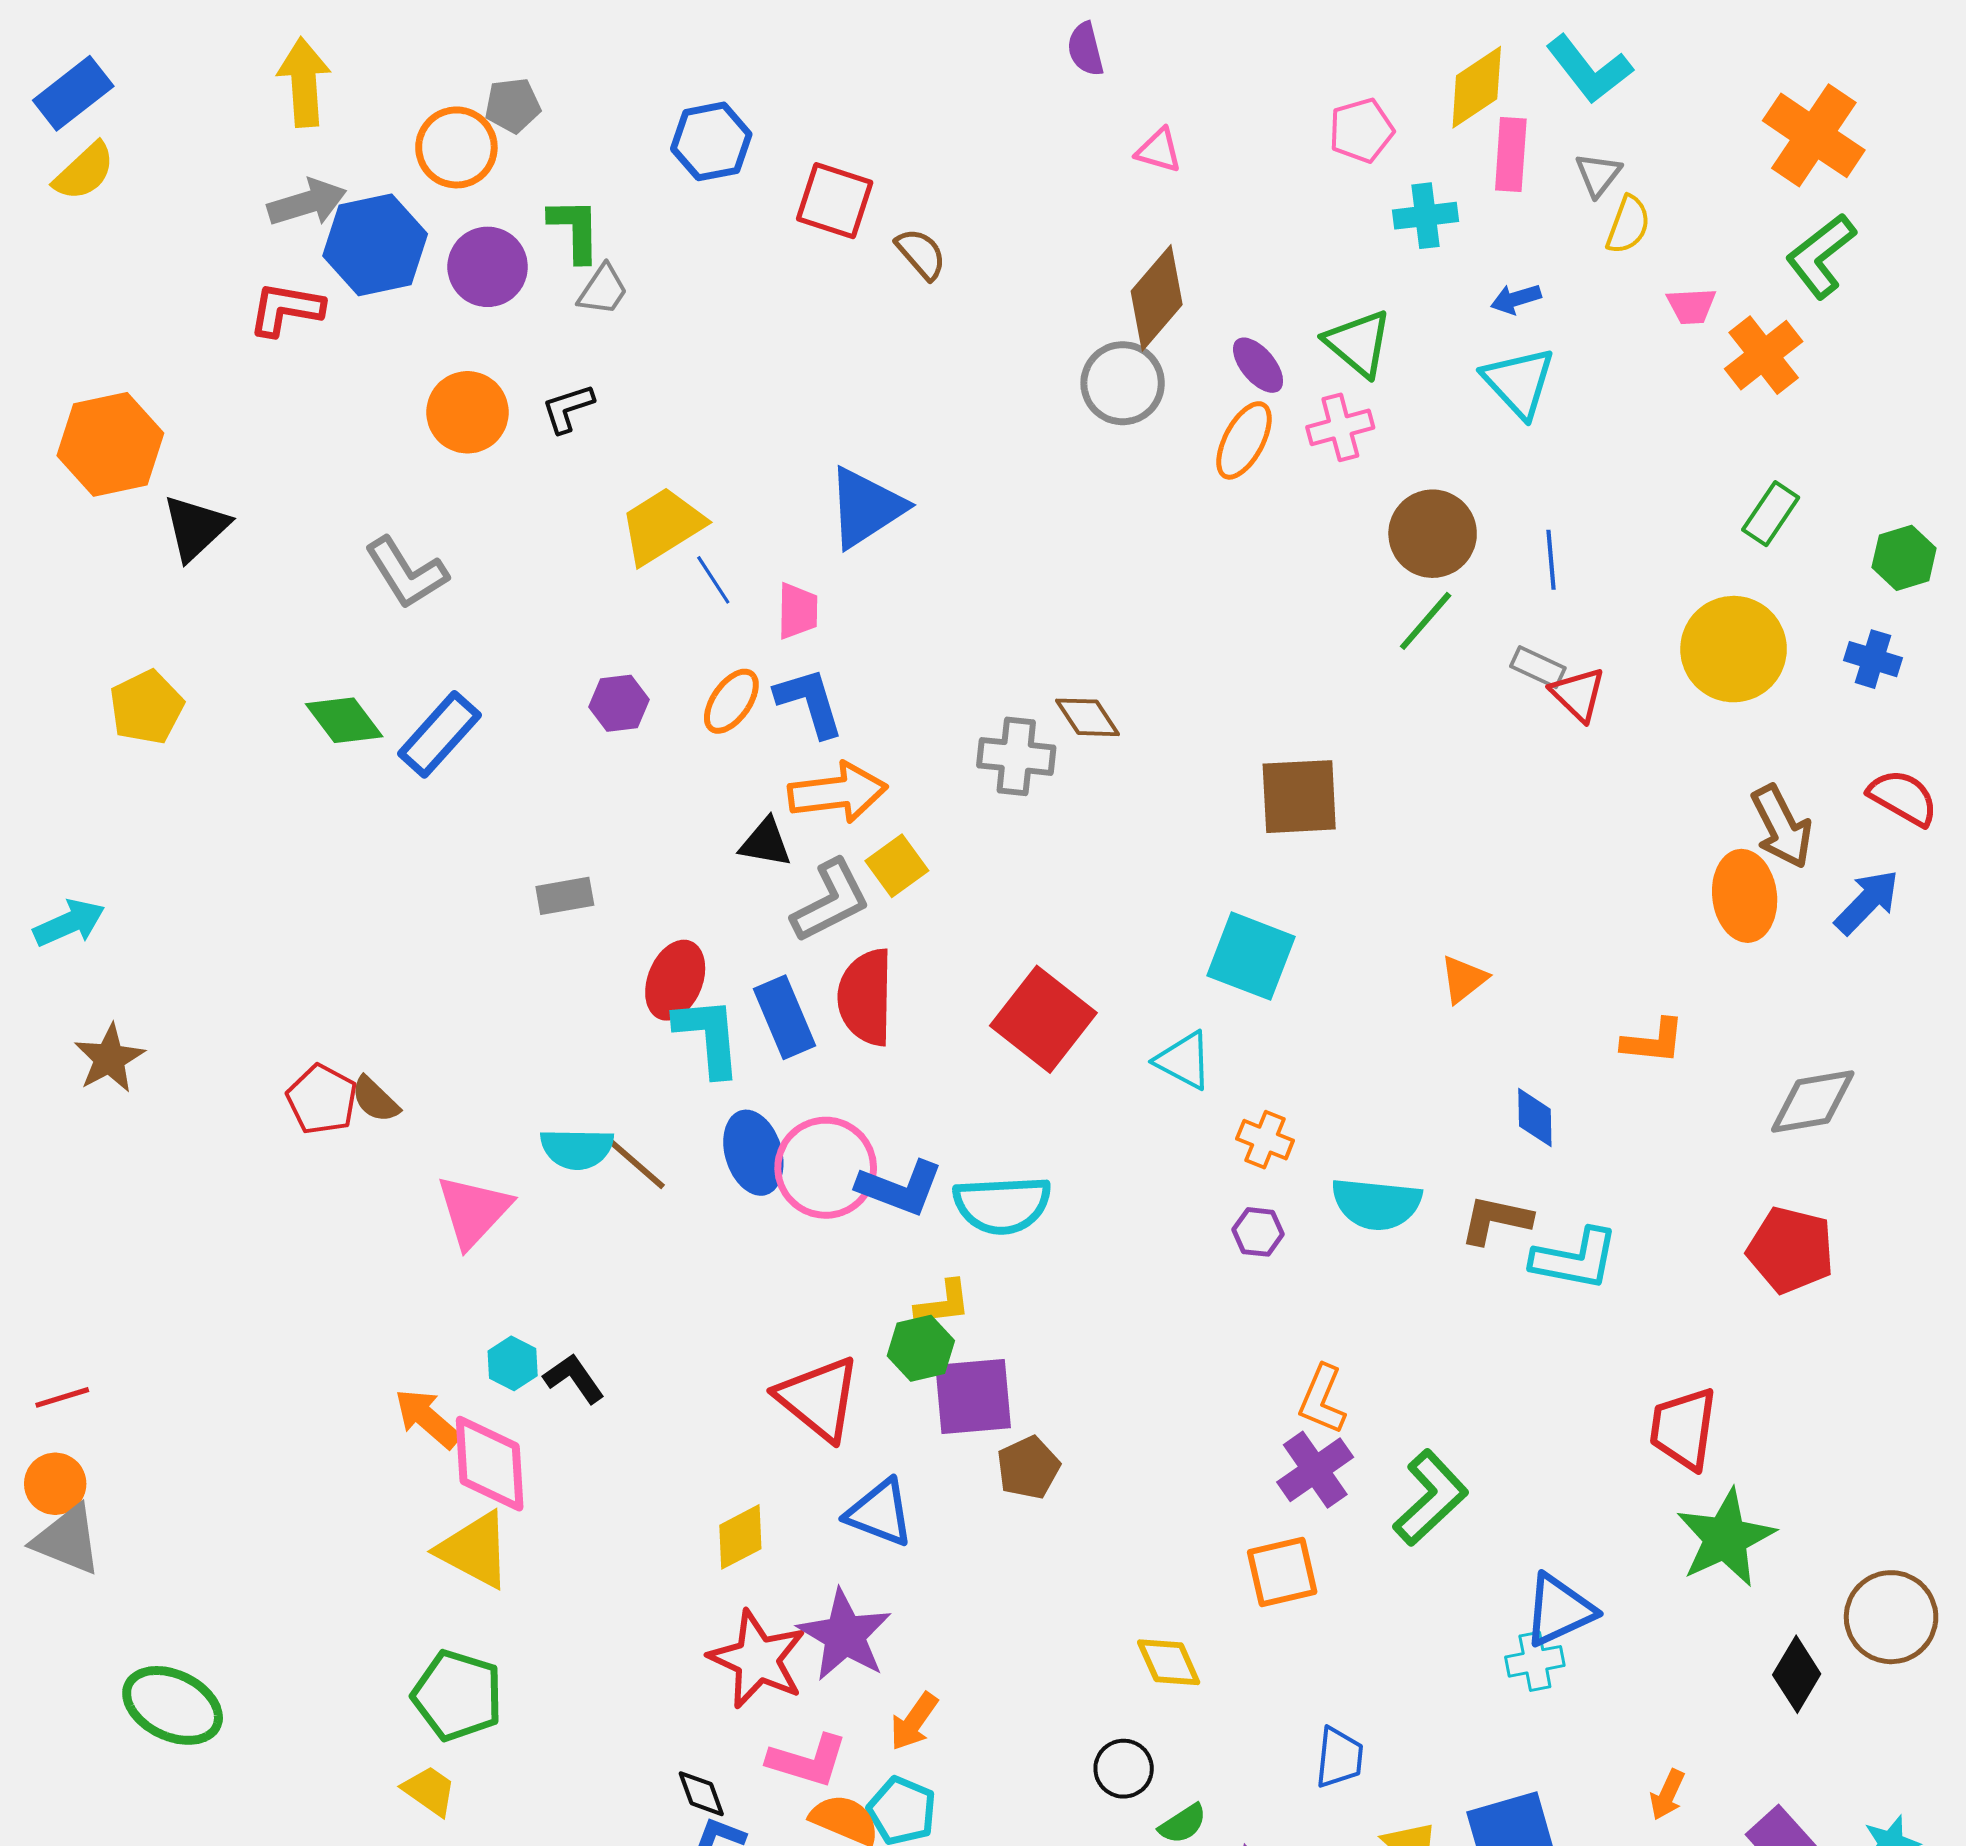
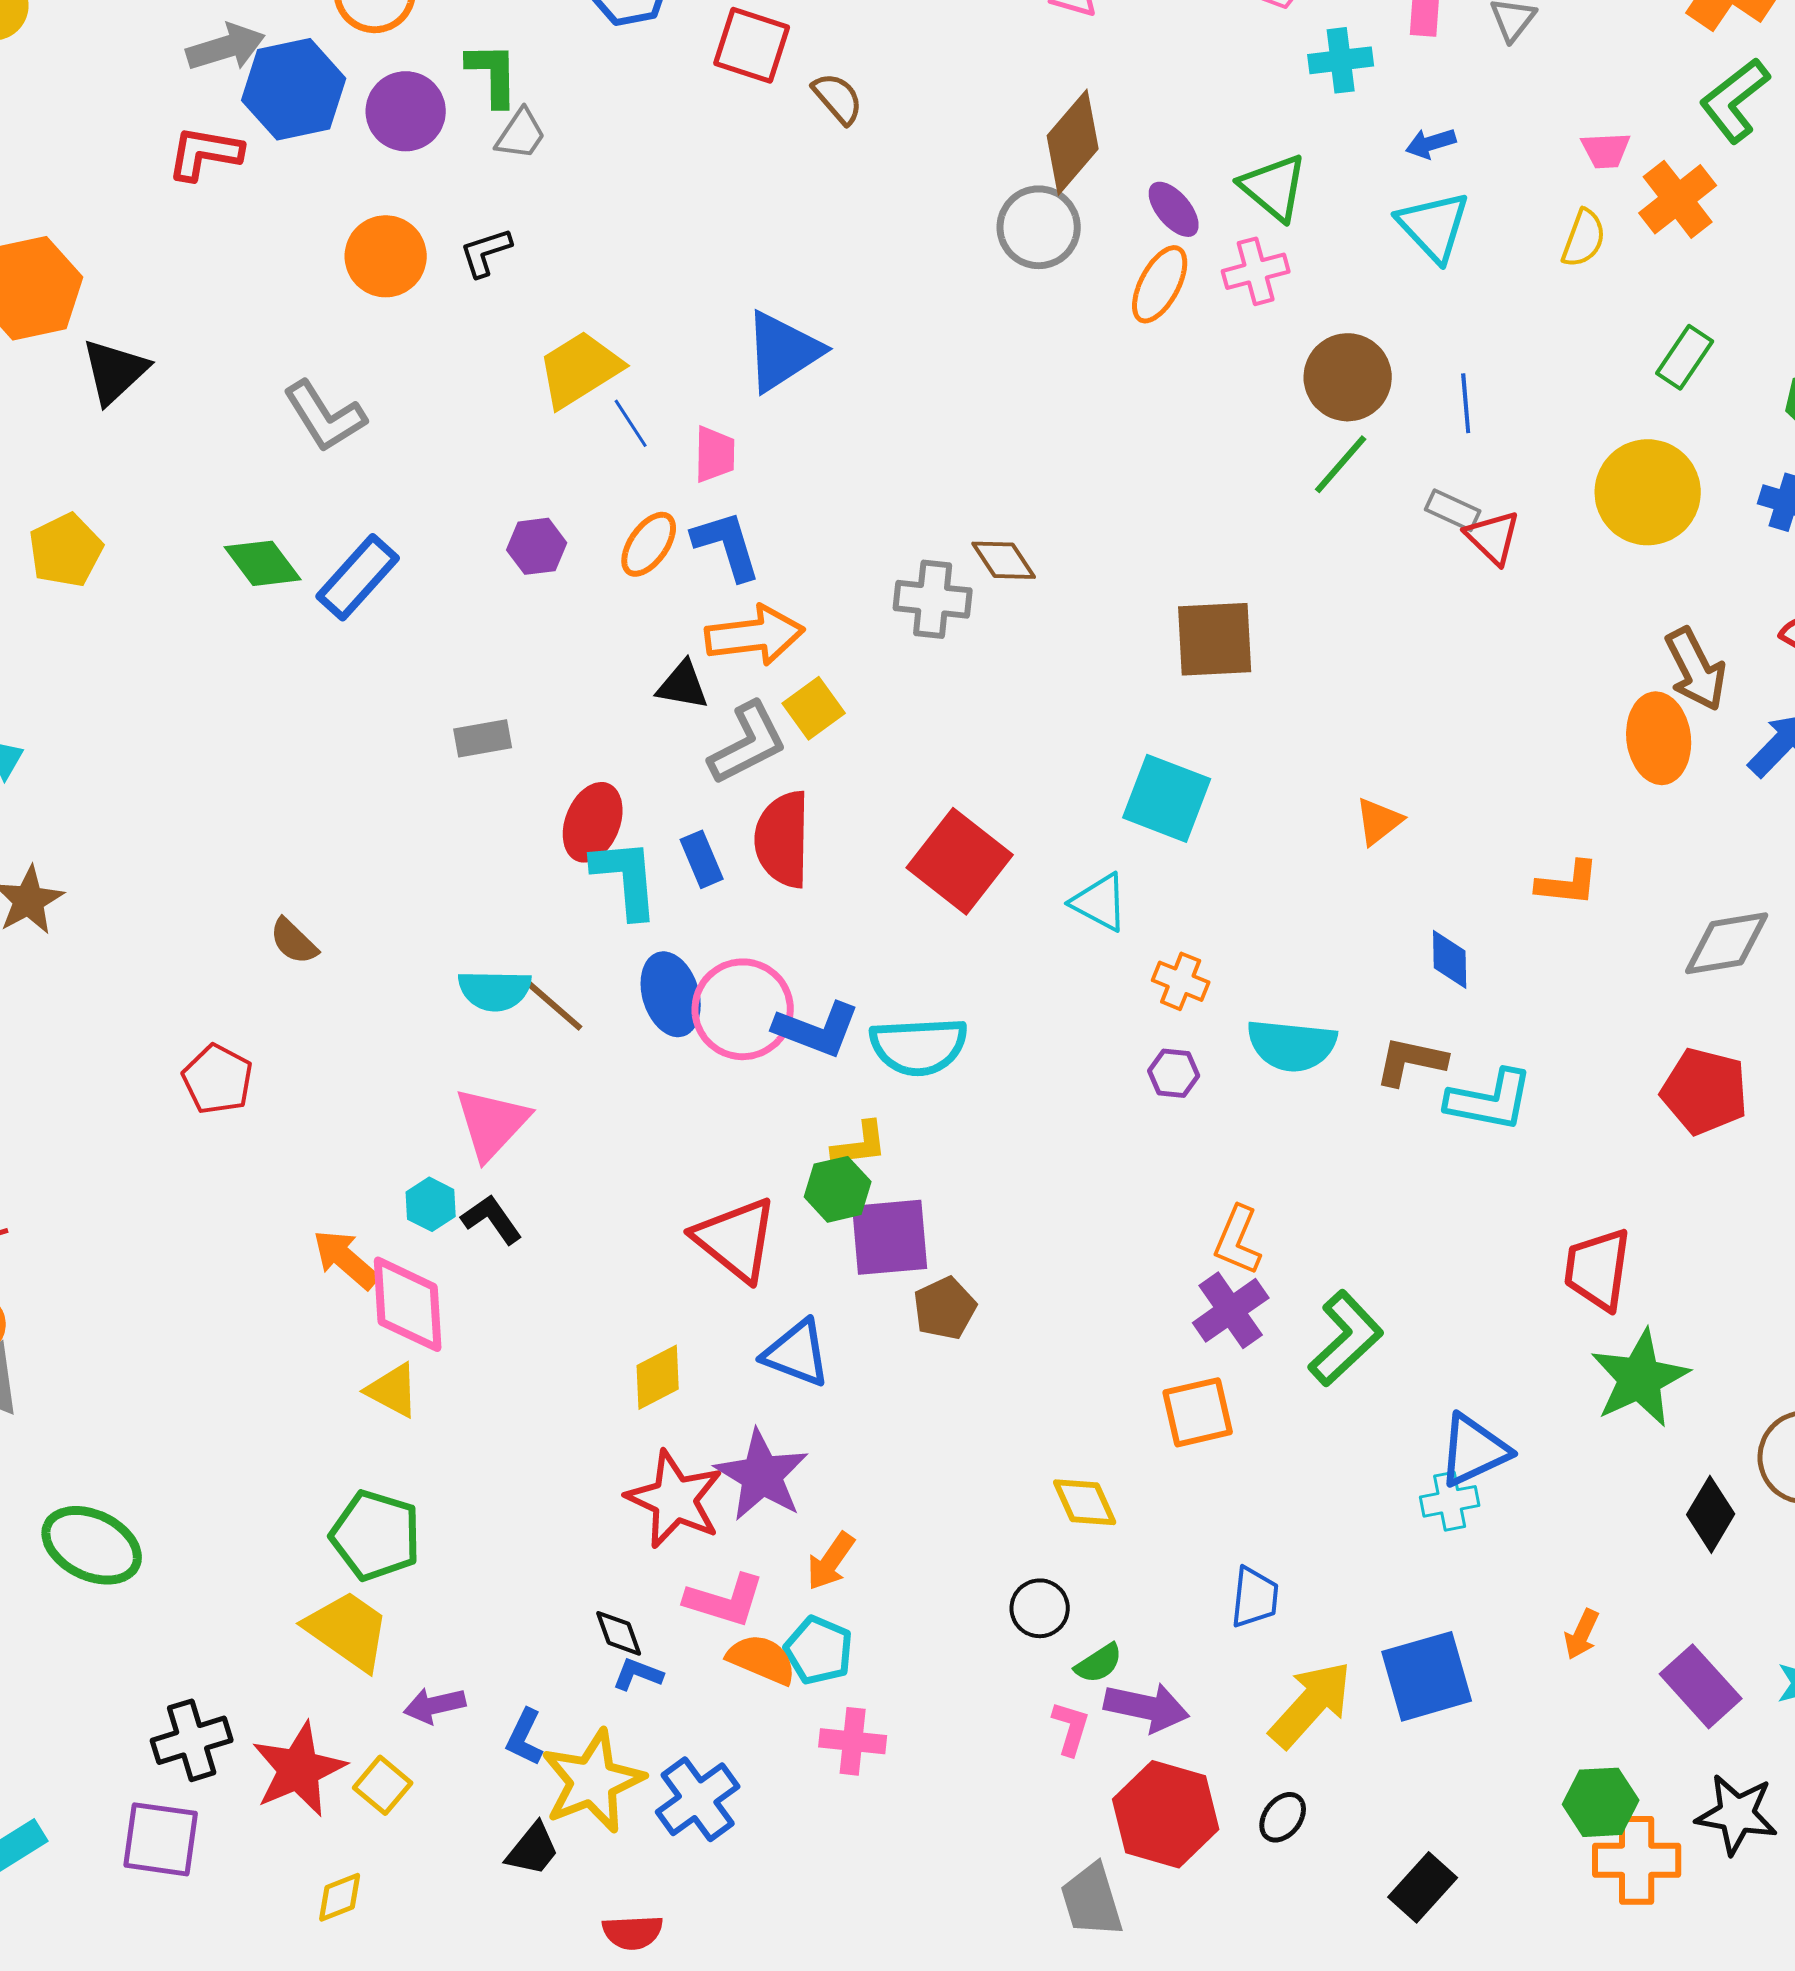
yellow semicircle: (1628, 225) -> (1584, 238), moved
blue rectangle: (785, 1017) -> (702, 859), size x0.7
red pentagon: (322, 1100) -> (218, 1079), moved
pink triangle: (474, 1211) -> (492, 1123), moved
yellow triangle: (475, 1550) -> (393, 1390), size x0.7
yellow trapezoid: (429, 1791) -> (348, 1630), size x1.6

